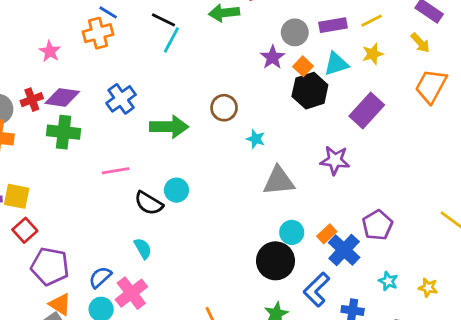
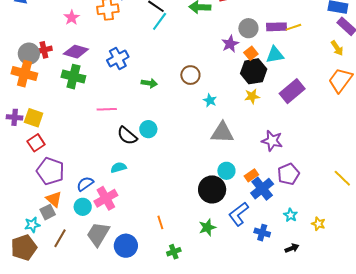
yellow line: (372, 21) -> (293, 27), moved
yellow star: (373, 54) -> (252, 96), moved
red cross: (32, 100) -> (44, 50), moved
green arrow: (169, 127) -> (149, 83), size x0.6
purple star: (335, 160) -> (272, 141), moved
cyan semicircle: (143, 249) -> (119, 168), turned -84

